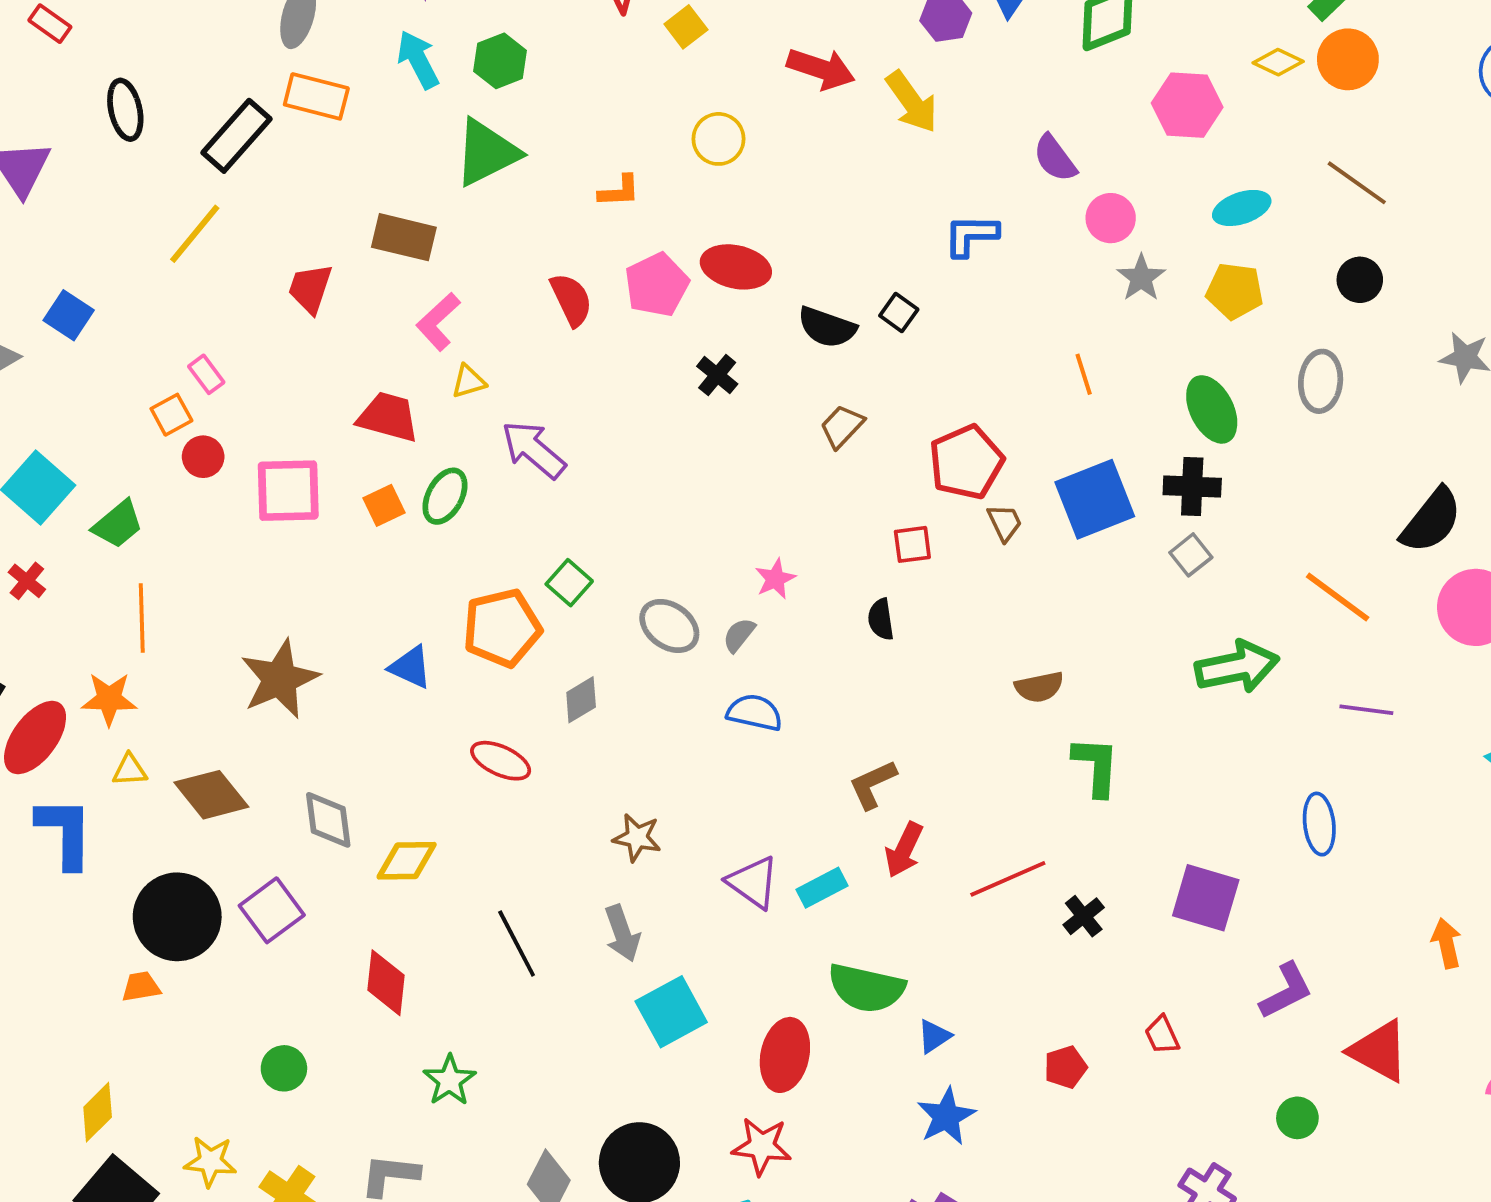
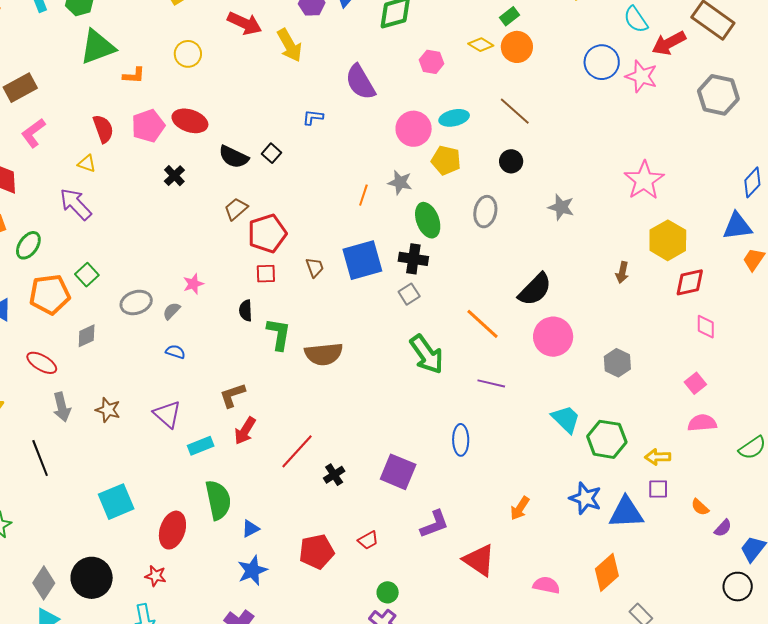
pink hexagon: (1187, 105) -> (432, 62), size x0.7
green triangle: (487, 153) -> (97, 47), moved
purple semicircle: (1055, 158) -> (360, 82), size x1.4
pink circle: (1111, 218) -> (414, 129), moved, size x1.4
blue L-shape: (971, 235) -> (313, 117), size x0.7
brown rectangle: (404, 237) -> (20, 88), turned -48
gray star: (1141, 278) -> (400, 182), moved, turned -30
orange line: (1084, 374) -> (363, 195), turned 30
yellow triangle: (469, 381) -> (87, 164), moved, turned 30
red pentagon: (966, 462) -> (267, 233), moved
green ellipse: (445, 496) -> (28, 245), moved
gray ellipse: (669, 626) -> (136, 302), turned -60
green arrow: (1237, 667) -> (427, 354), turned 60
brown semicircle: (1039, 687) -> (324, 354), size x1.5
blue semicircle: (755, 713) -> (175, 352), size x0.7
green L-shape: (1096, 766) -> (279, 334), moved
red line: (1008, 879) -> (297, 451), turned -30
purple triangle: (753, 882) -> (167, 414), moved
gray arrow: (622, 933) -> (62, 407), moved
orange arrow: (1446, 943) -> (520, 508), turned -140
green semicircle: (866, 988) -> (218, 500), turned -120
red trapezoid: (1162, 1035) -> (368, 540), turned -100
red pentagon: (1066, 1067) -> (317, 552), size x1.6
green circle: (1297, 1118) -> (388, 592), moved
red star: (762, 1146) -> (156, 576), size x0.7

